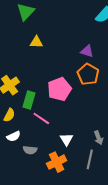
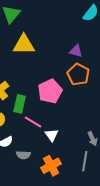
yellow triangle: (36, 42) -> (24, 45), size x1.6
white triangle: (66, 139) -> (52, 135), moved

